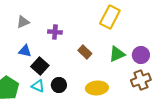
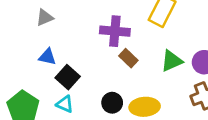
purple cross: (55, 32) -> (115, 31), moved, size x1.5
black circle: (59, 85) -> (112, 103), moved

